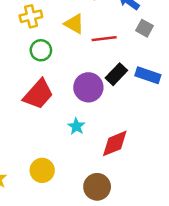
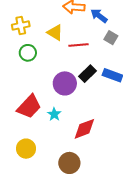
red trapezoid: (38, 94) -> (29, 107), moved

